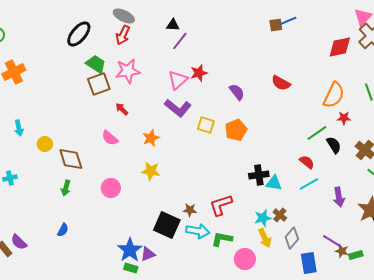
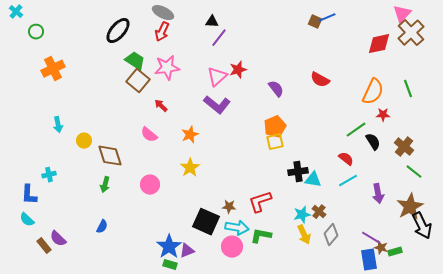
brown square: (276, 25) -> (315, 22), turned 32
brown square: (99, 84) -> (138, 81), turned -30
yellow square: (206, 125) -> (275, 142), moved, turned -30
yellow star: (151, 171) -> (190, 168), turned 30
pink circle: (245, 259) -> (232, 247), moved
blue rectangle: (309, 263) -> (369, 260), moved

